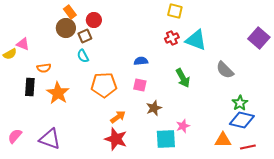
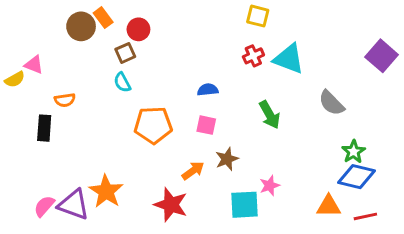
brown circle: (66, 28) -> (81, 26), moved
orange star: (58, 93) -> (106, 191), moved
orange arrow: (118, 117) -> (193, 171), moved
pink semicircle: (15, 136) -> (44, 206), moved

